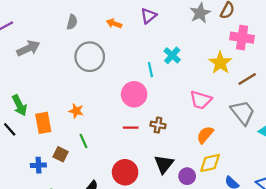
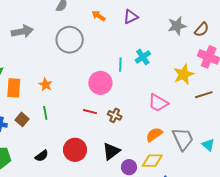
gray arrow: (28, 48) -> (22, 31), moved
gray trapezoid: (243, 112) -> (183, 139), moved

